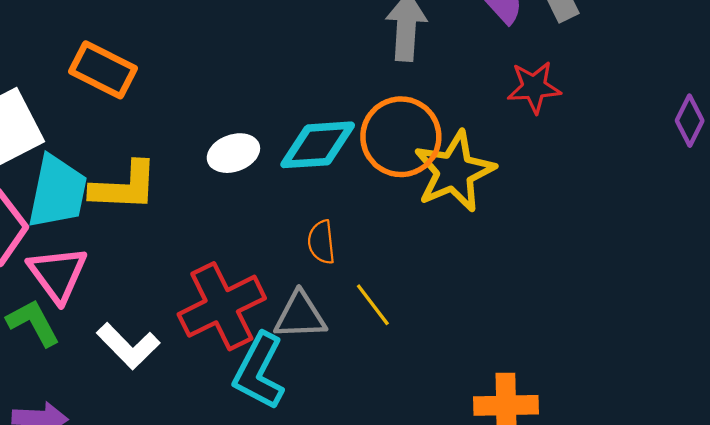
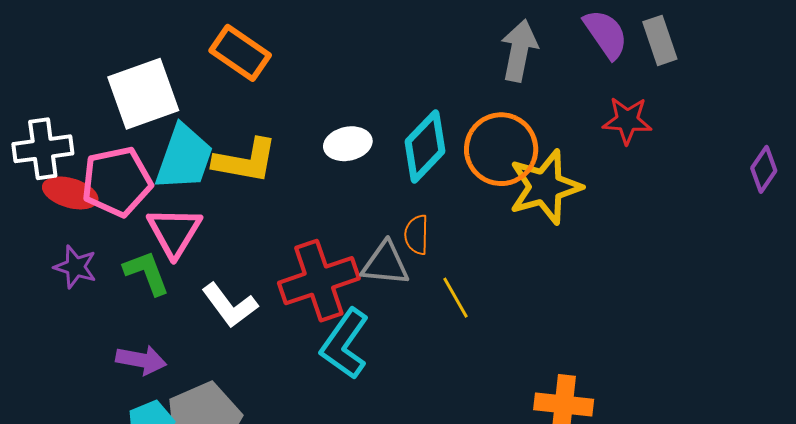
cyan diamond: (318, 145) -> (425, 146), turned -50
gray triangle: (300, 316) -> (385, 264), moved

